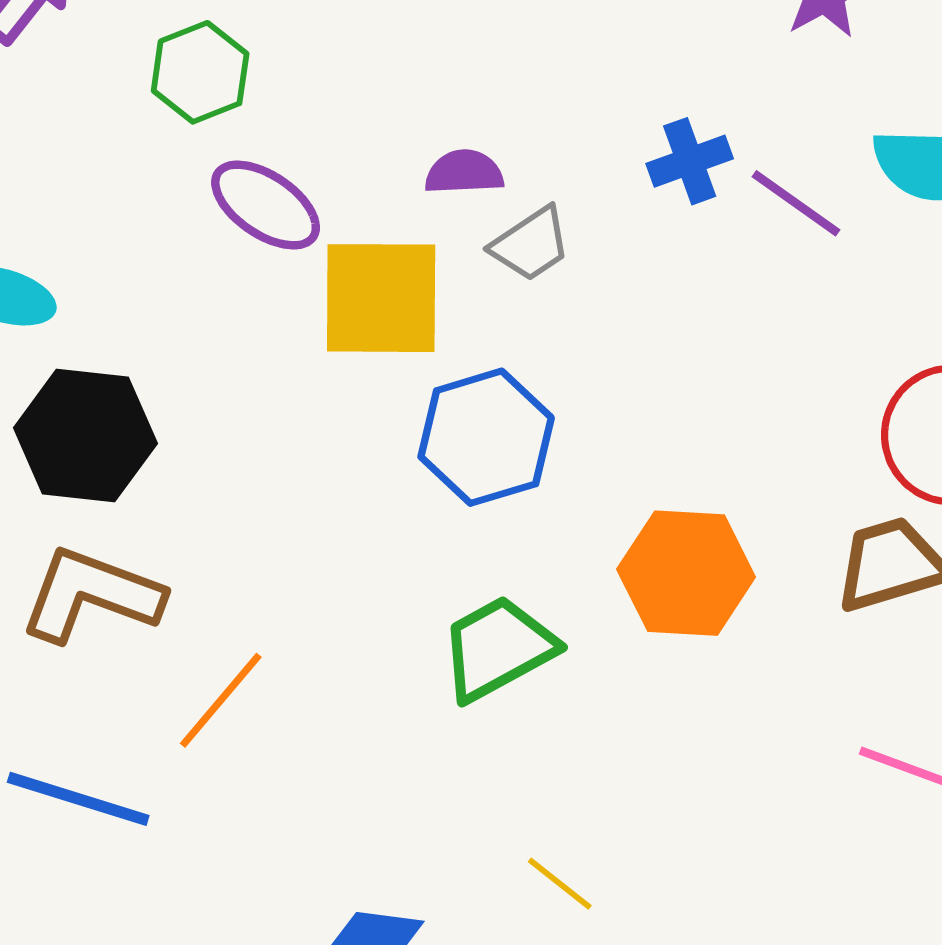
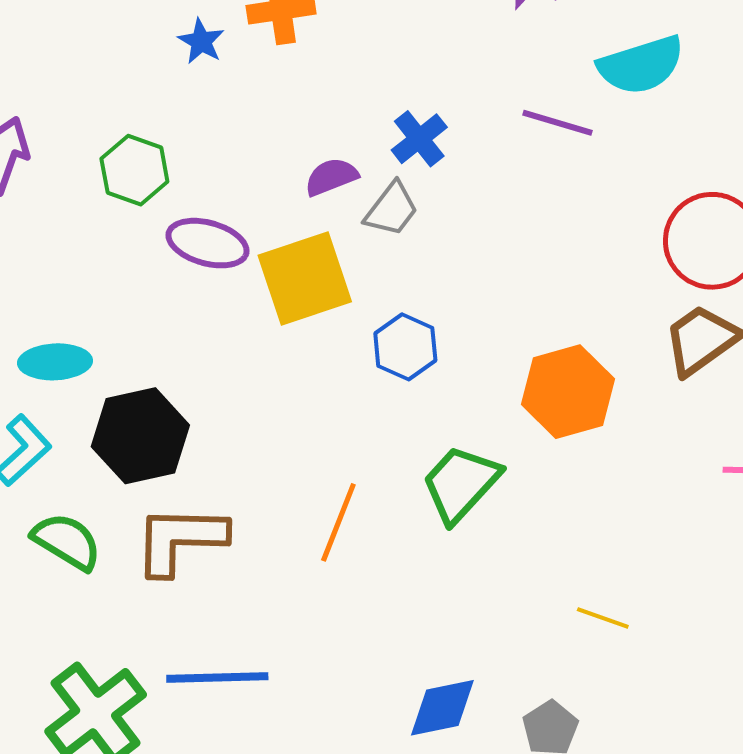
blue cross: (690, 161) -> (419, 139), moved
blue hexagon: (486, 437) -> (405, 347), size x0.7
orange line: (221, 700) -> (338, 522), moved
yellow line: (560, 884) -> (603, 618), moved

